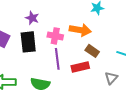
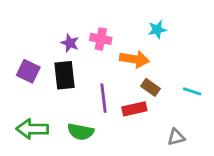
pink cross: (55, 36) -> (101, 39), moved
gray triangle: (111, 78) -> (176, 137), moved, turned 32

